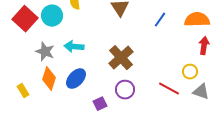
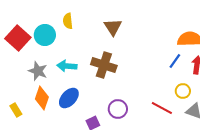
blue line: (160, 20) -> (175, 61), moved
brown cross: (121, 58) -> (104, 65), moved, turned -30

